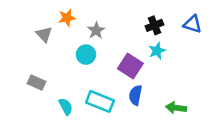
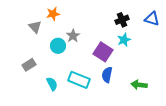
gray star: (96, 30) -> (73, 36), moved
cyan circle: (86, 55) -> (58, 46), moved
gray rectangle: (37, 82) -> (29, 65), turned -56

